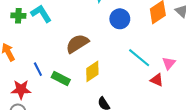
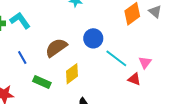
blue circle: (120, 19) -> (93, 38), moved
blue line: (38, 69) -> (22, 57), moved

